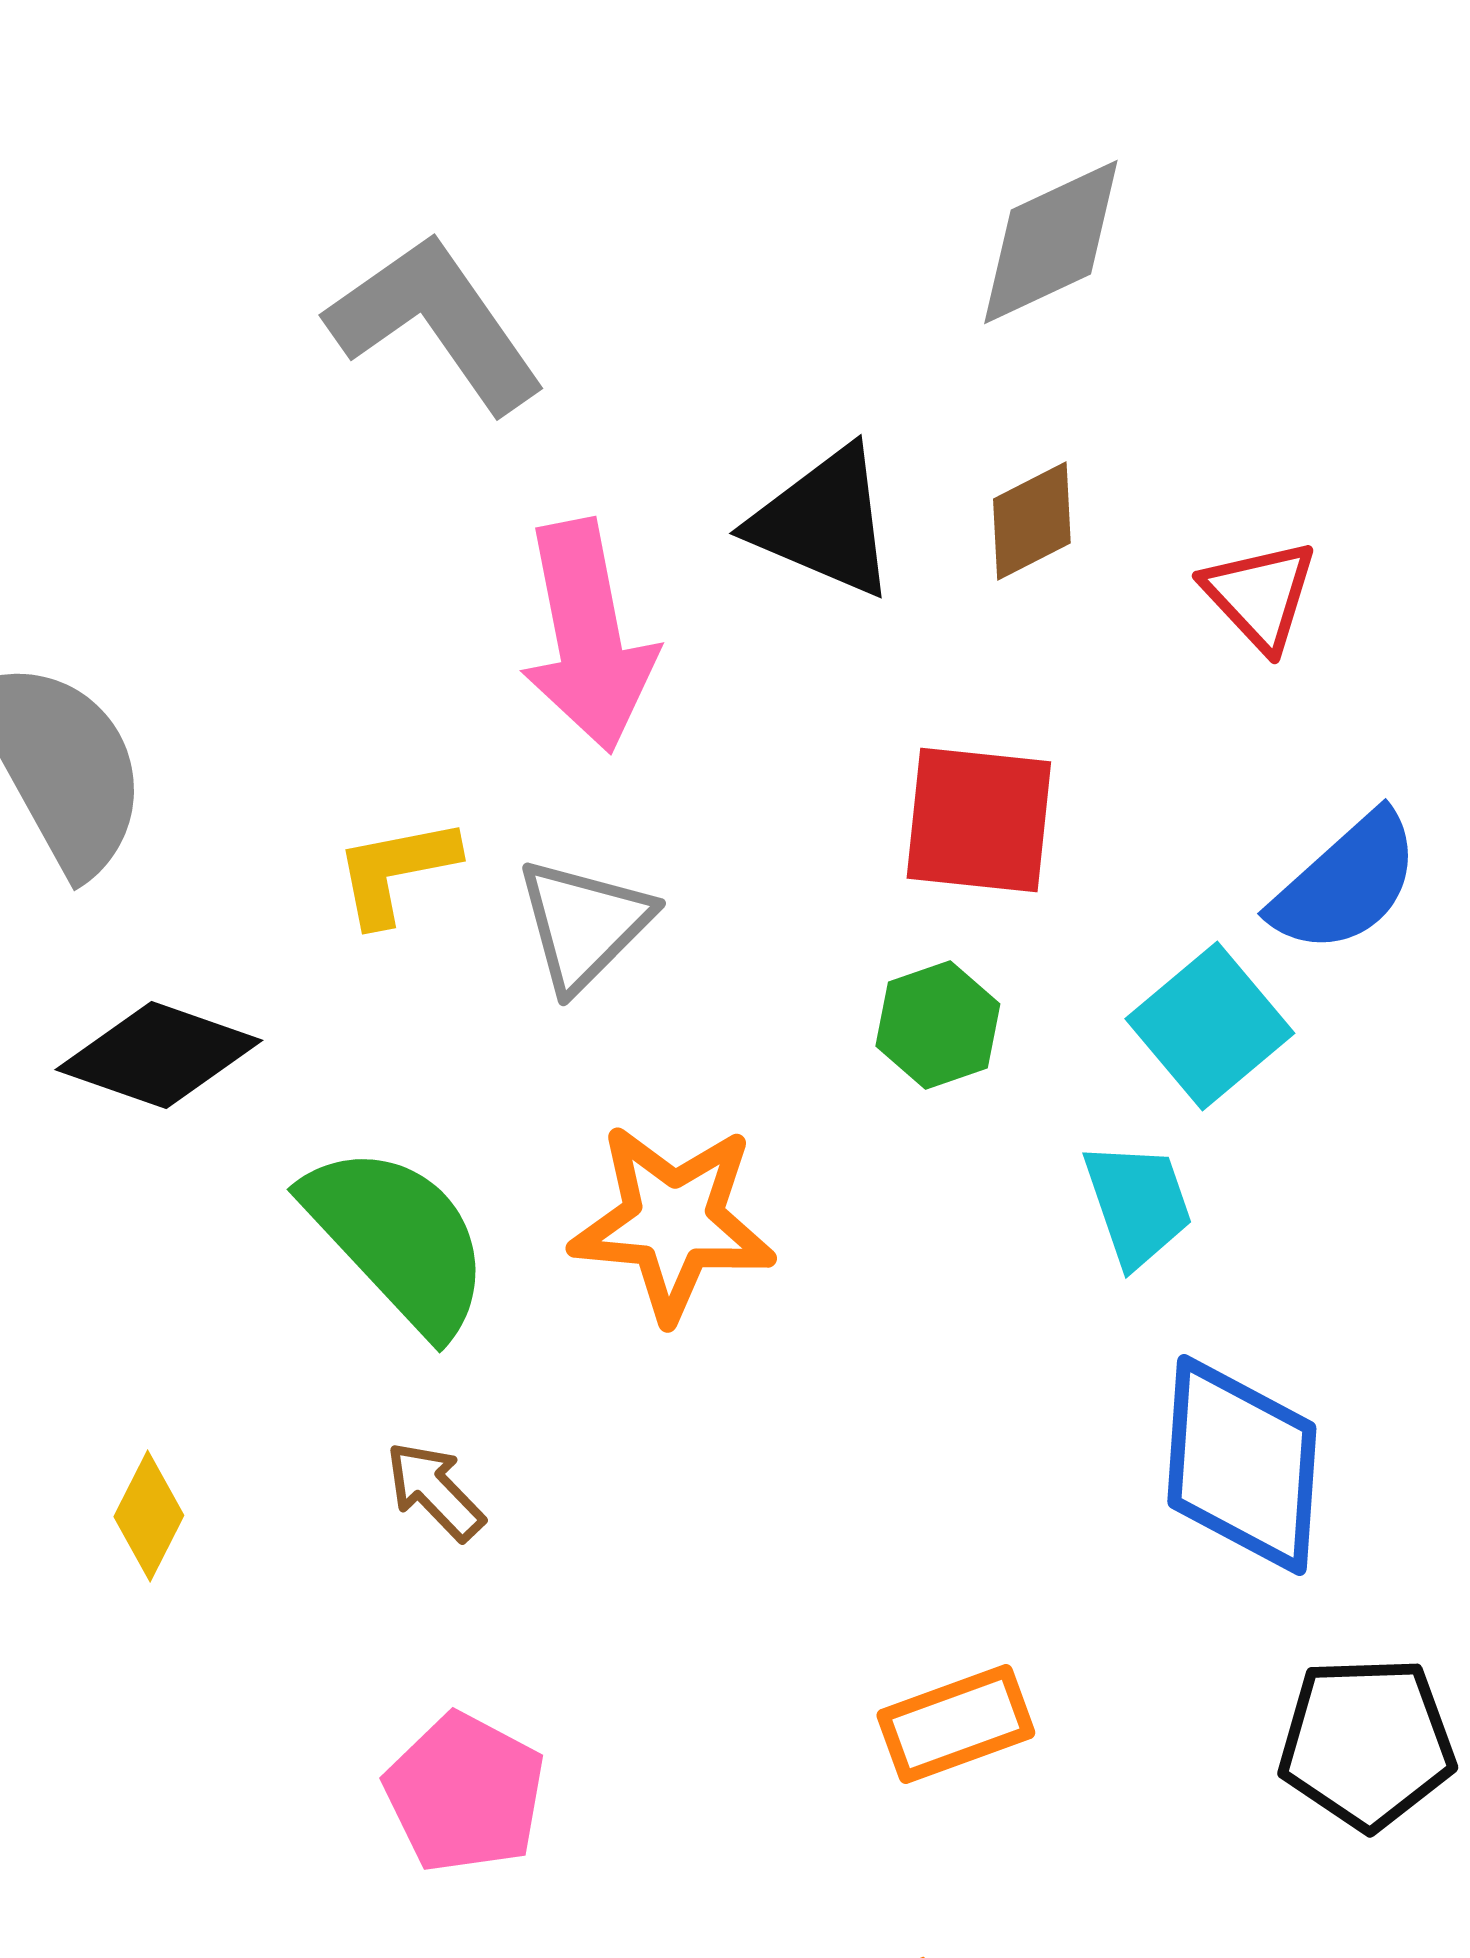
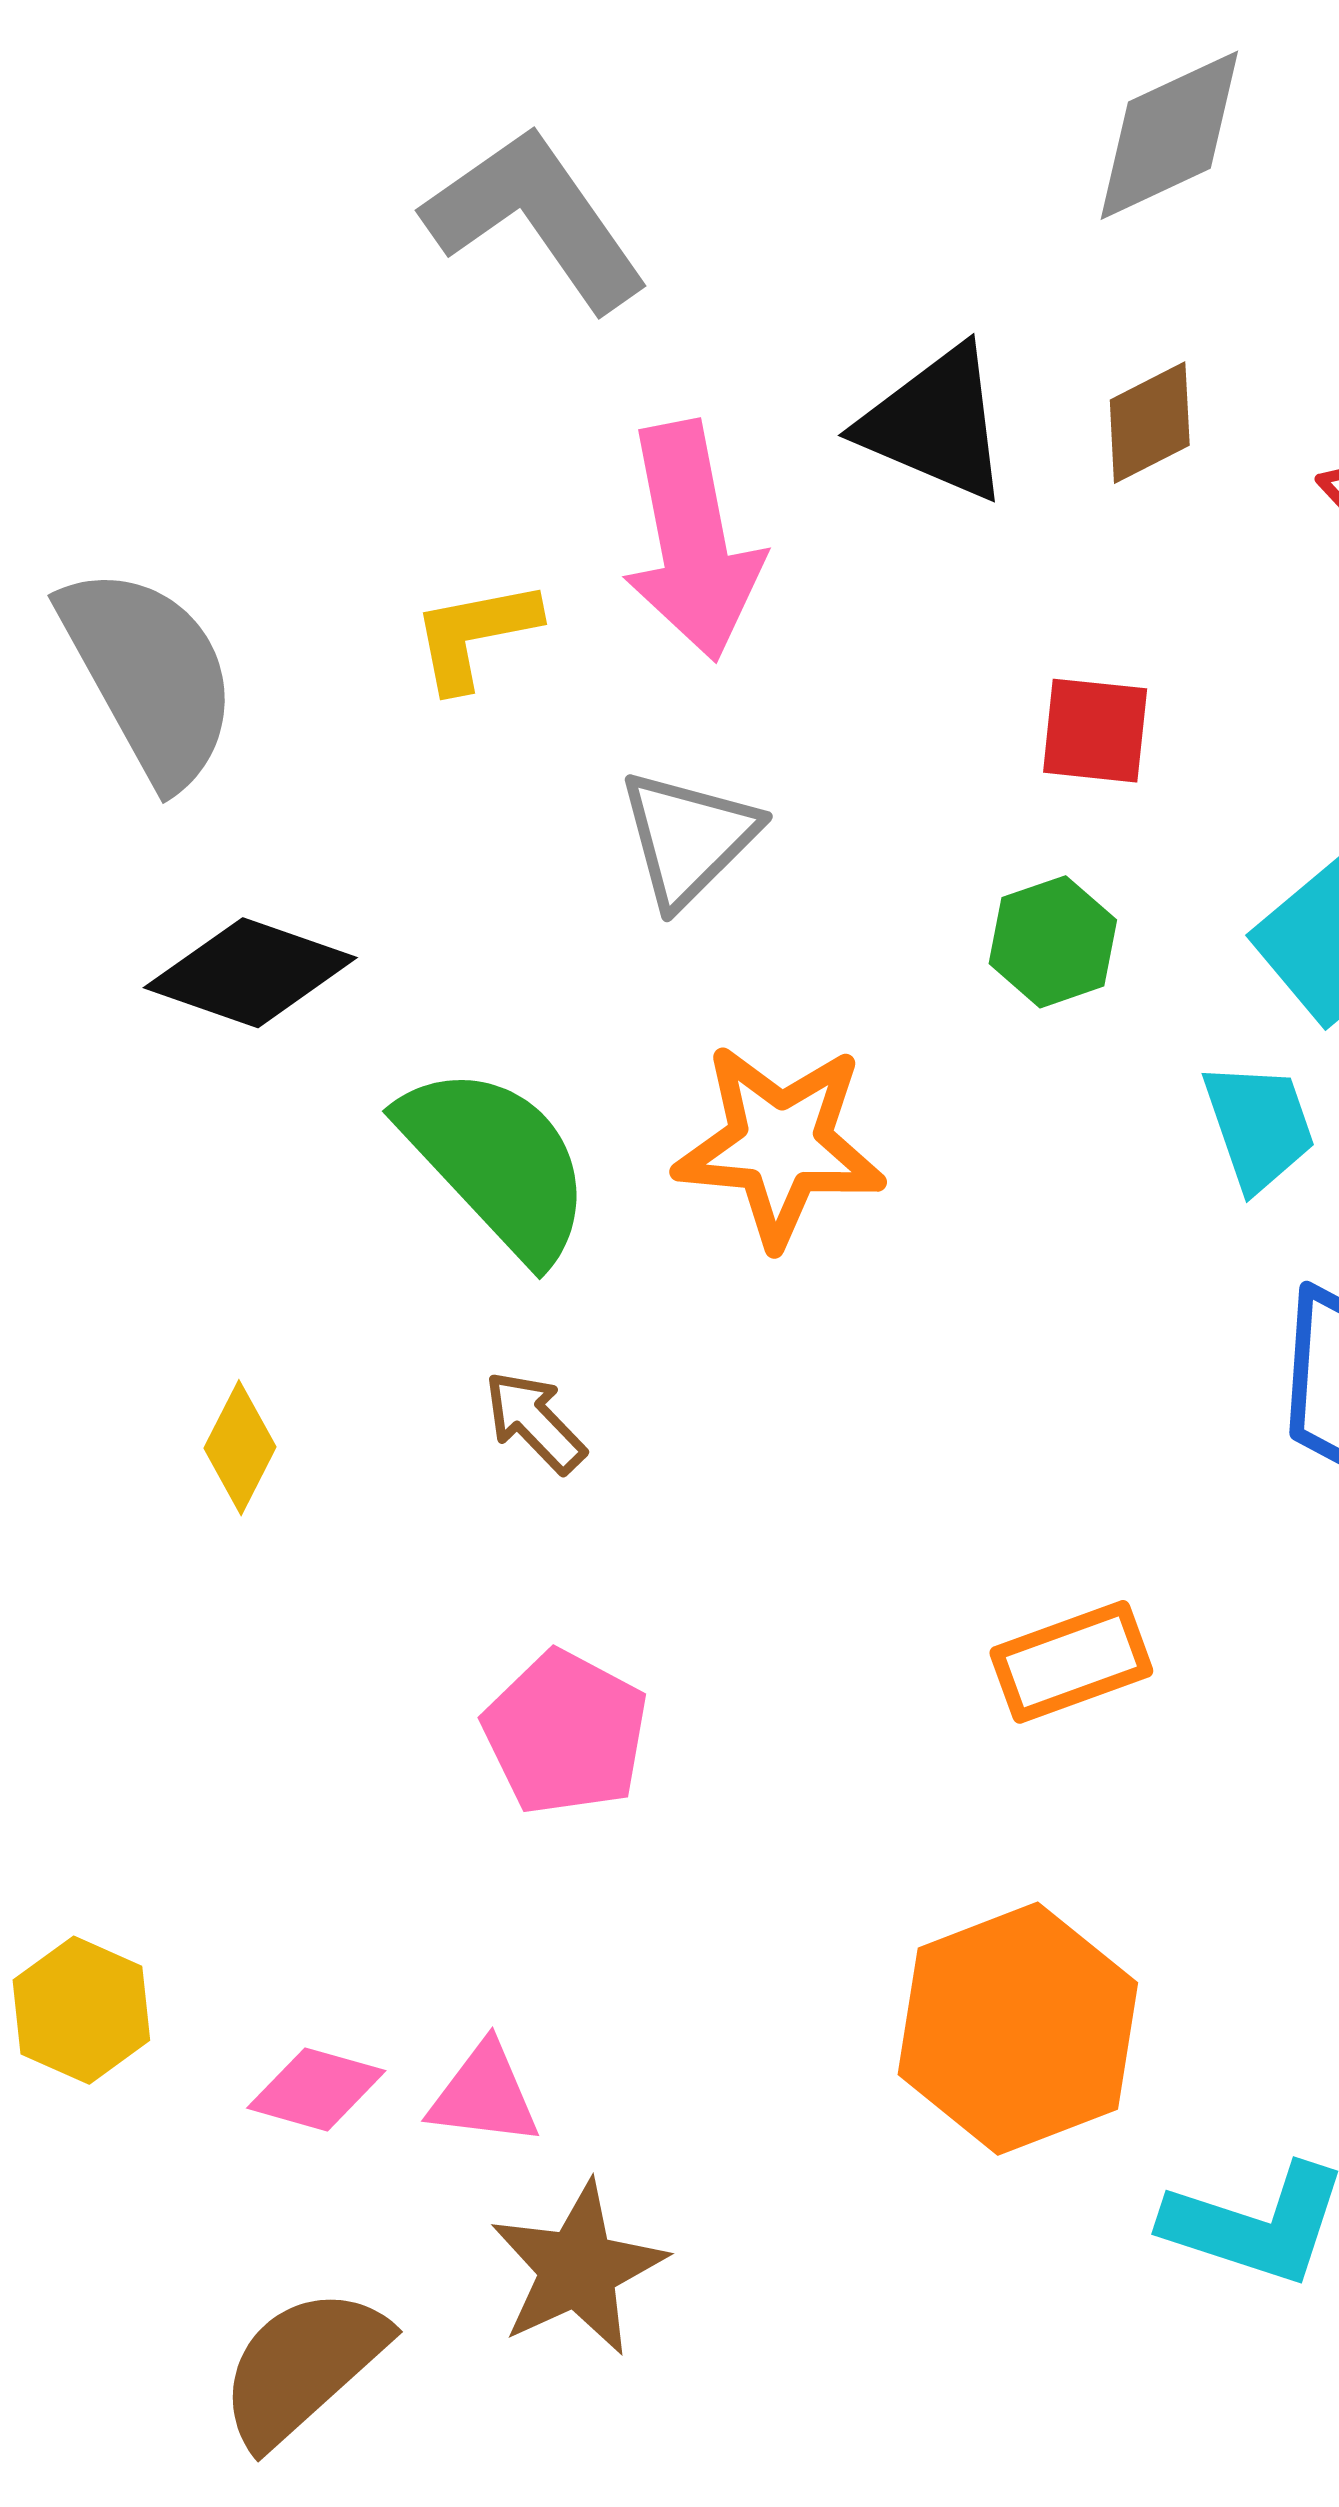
red square: (979, 820) -> (1095, 731), size x0.7
yellow L-shape: (396, 871) -> (475, 635), moved

